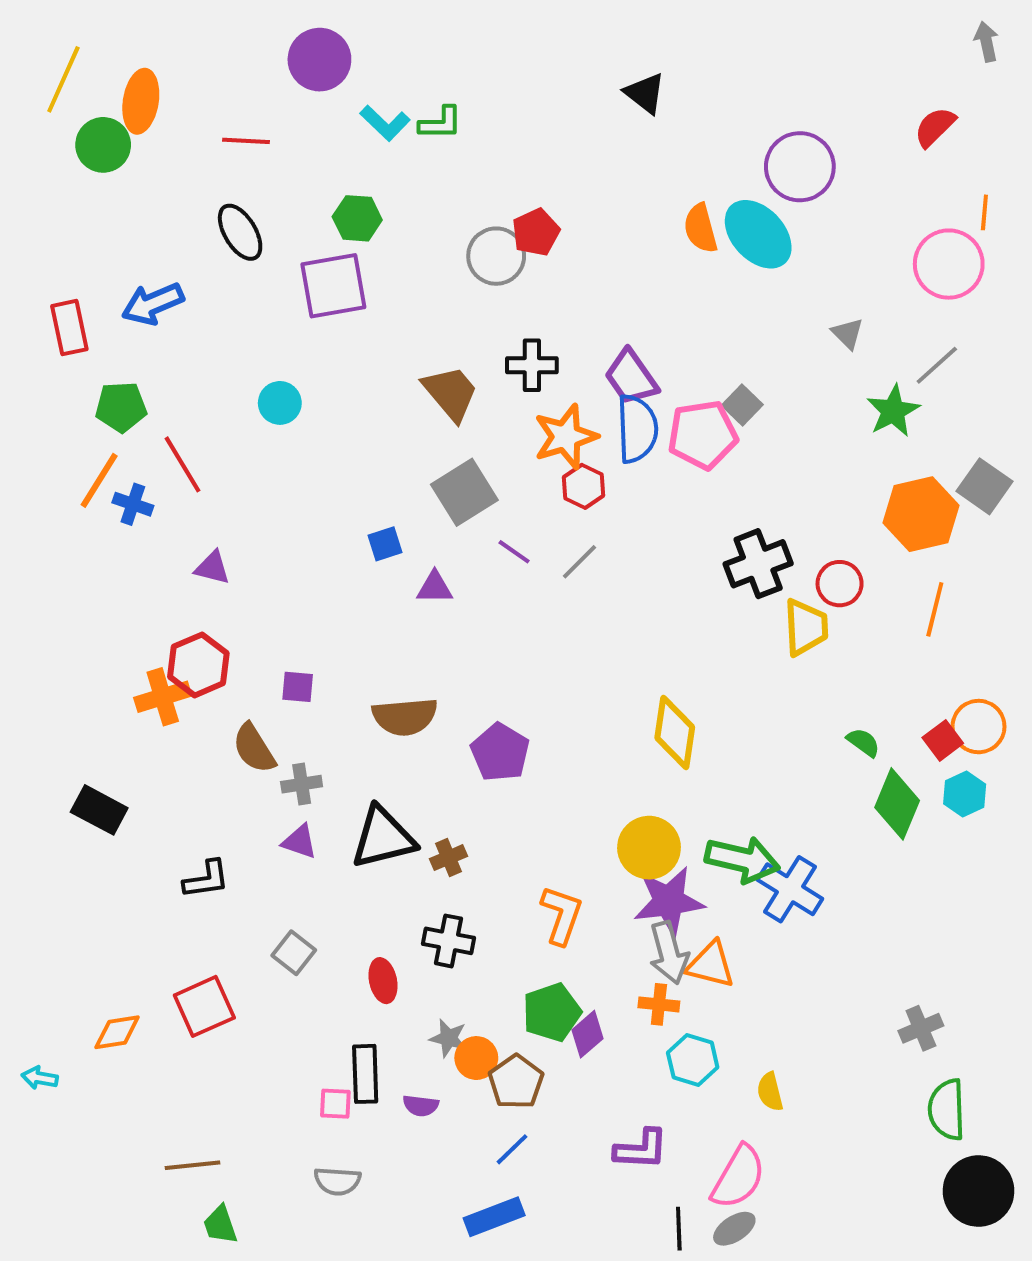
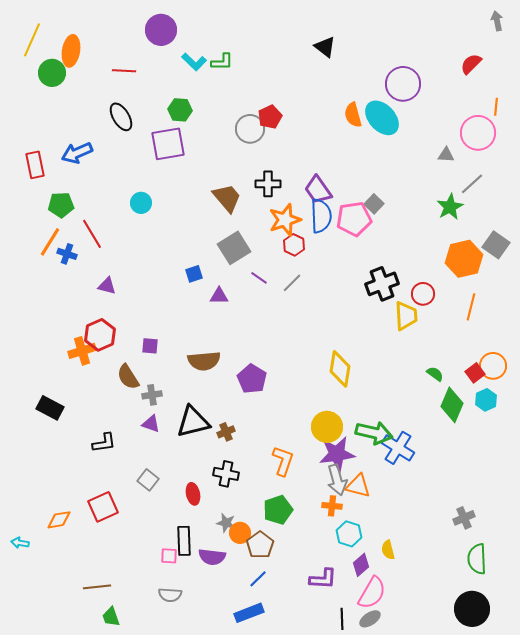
gray triangle: (847, 333) -> (446, 155), moved, turned -42
purple diamond: (587, 1034) -> (361, 565), moved
purple semicircle: (421, 1106) -> (212, 557), size x1.5
black circle: (979, 1191) -> (472, 609), moved

